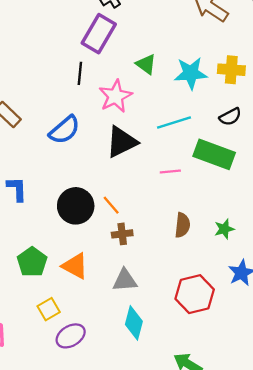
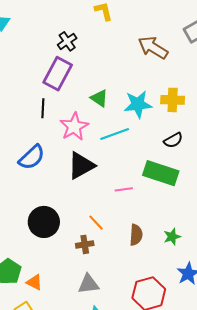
cyan line: (174, 123) -> (115, 134), moved
orange line: (111, 205) -> (96, 223), moved
orange triangle: (75, 266) -> (34, 282), moved, size x0.7

